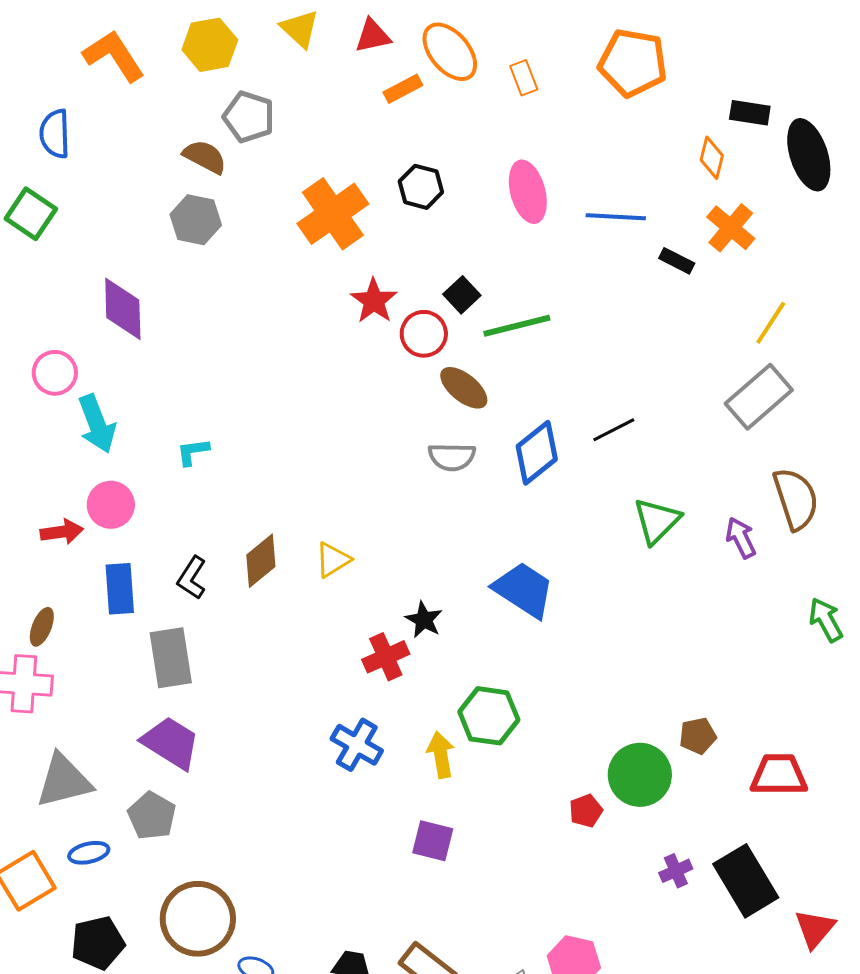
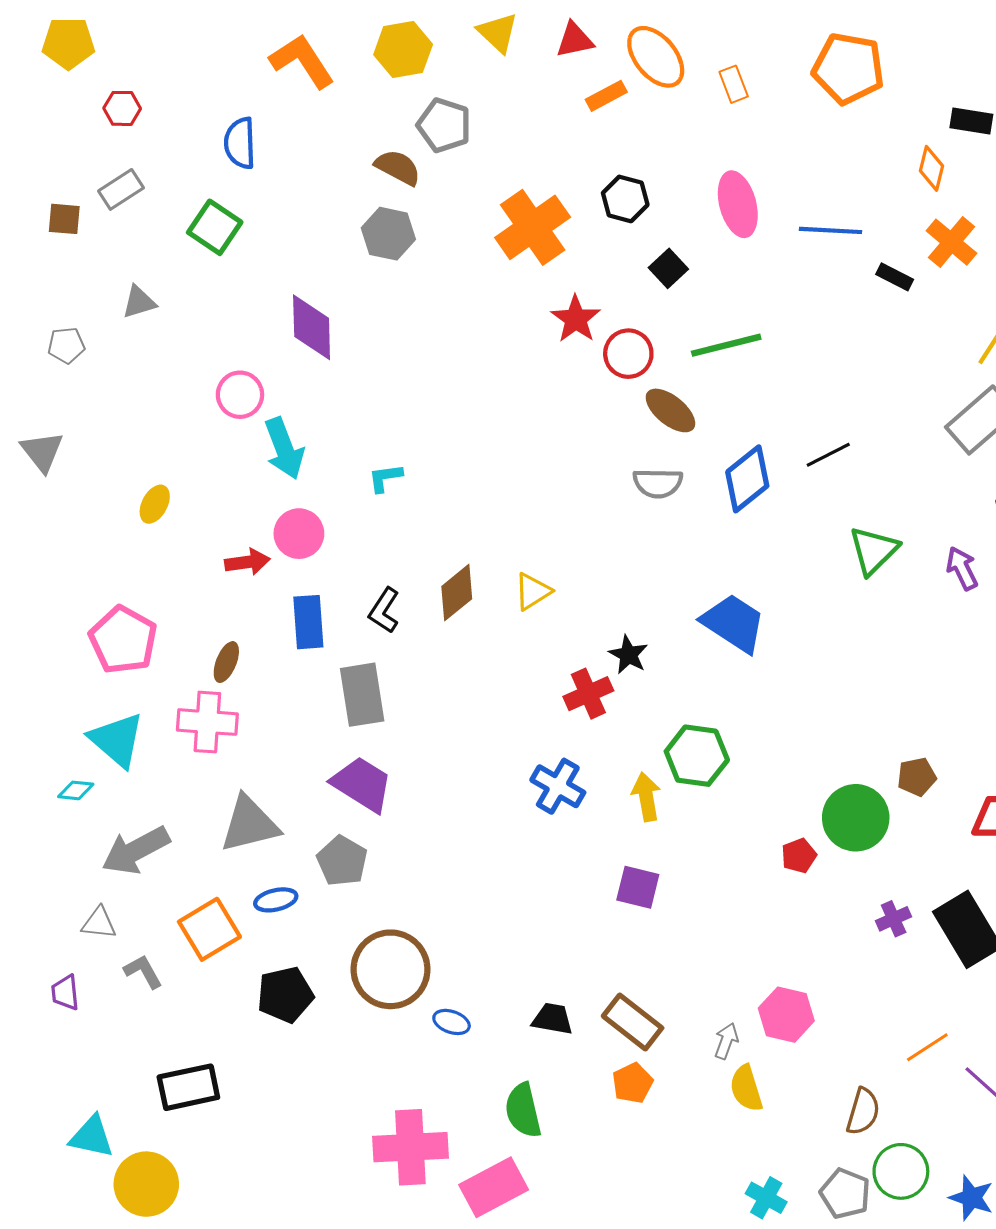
black square: (462, 295) -> (668, 268), moved

